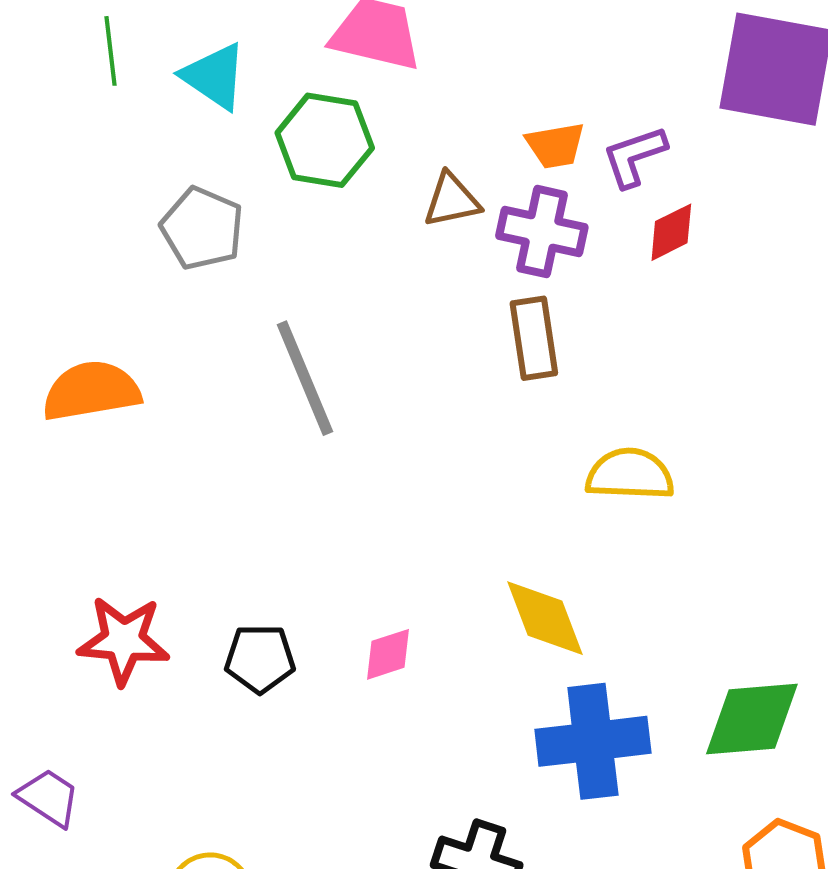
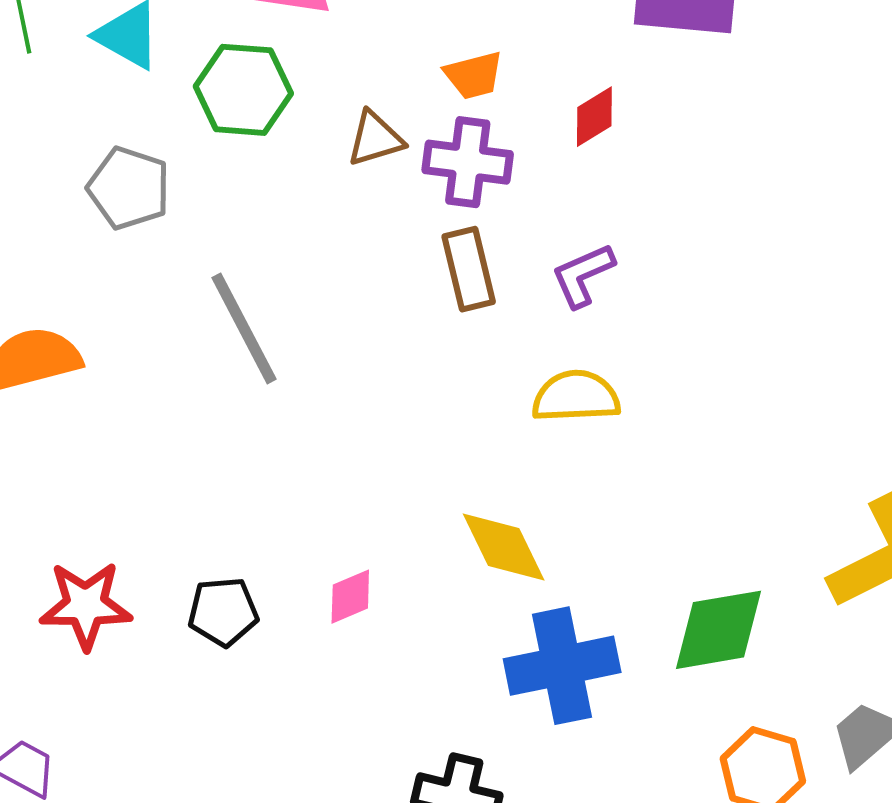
purple L-shape: (634, 156) -> (583, 275), moved
red diamond: (671, 232) -> (594, 117), moved

